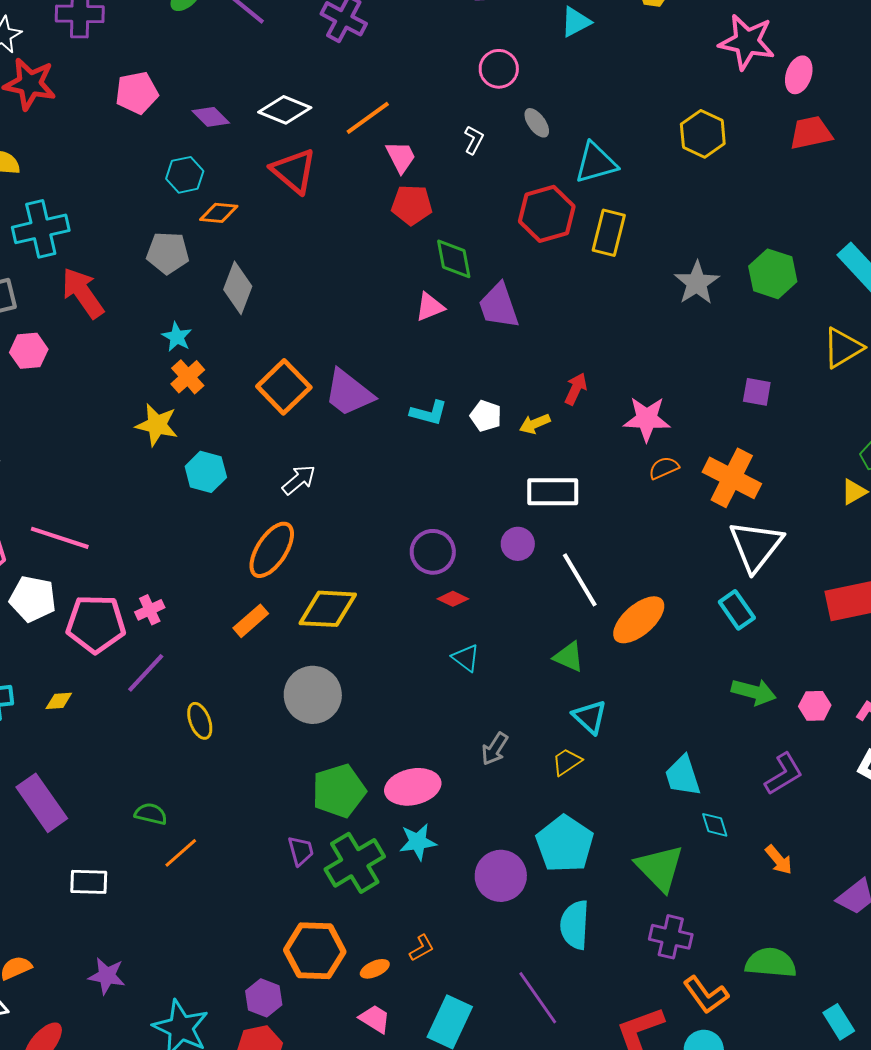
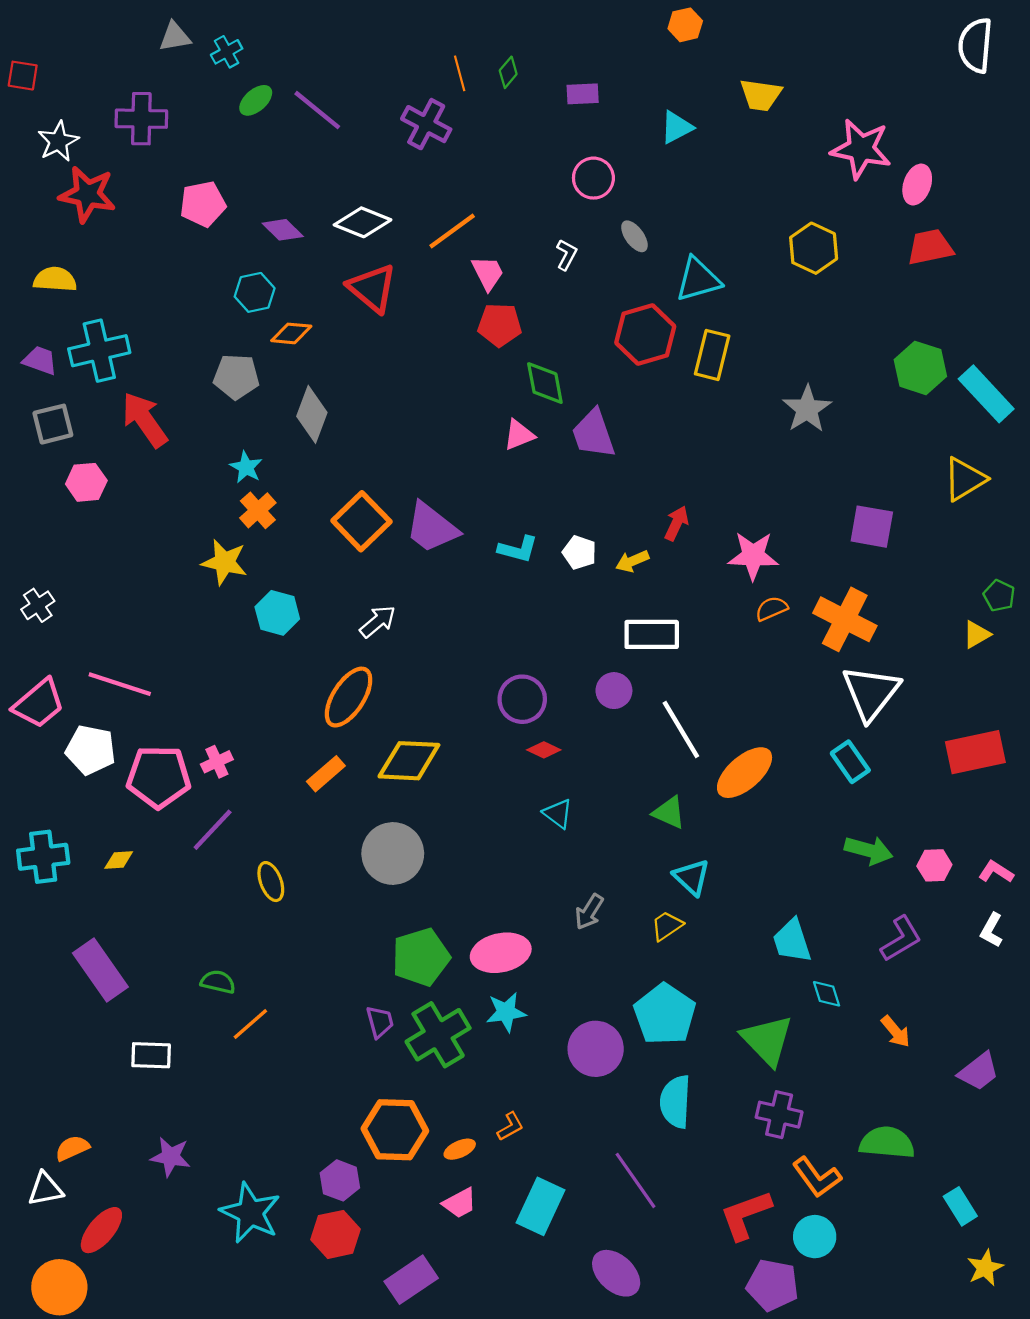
green hexagon: (773, 274) -> (920, 368), moved
purple square: (757, 392) -> (872, 527), size x1.4
pink trapezoid: (375, 1019) -> (460, 1203), turned 120

